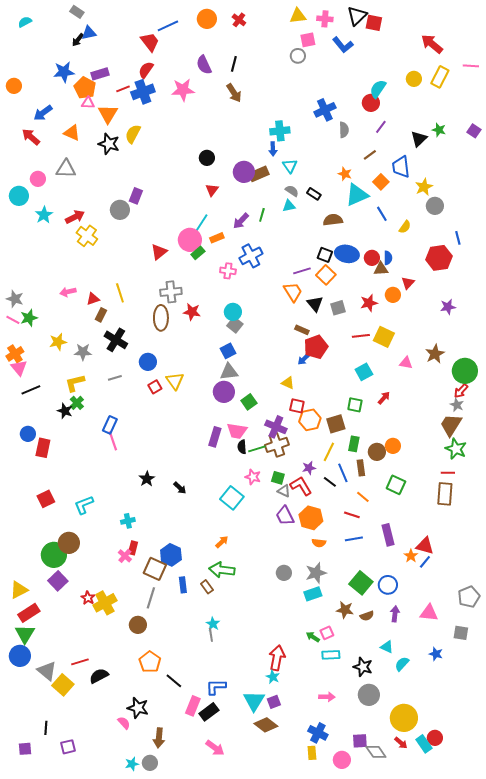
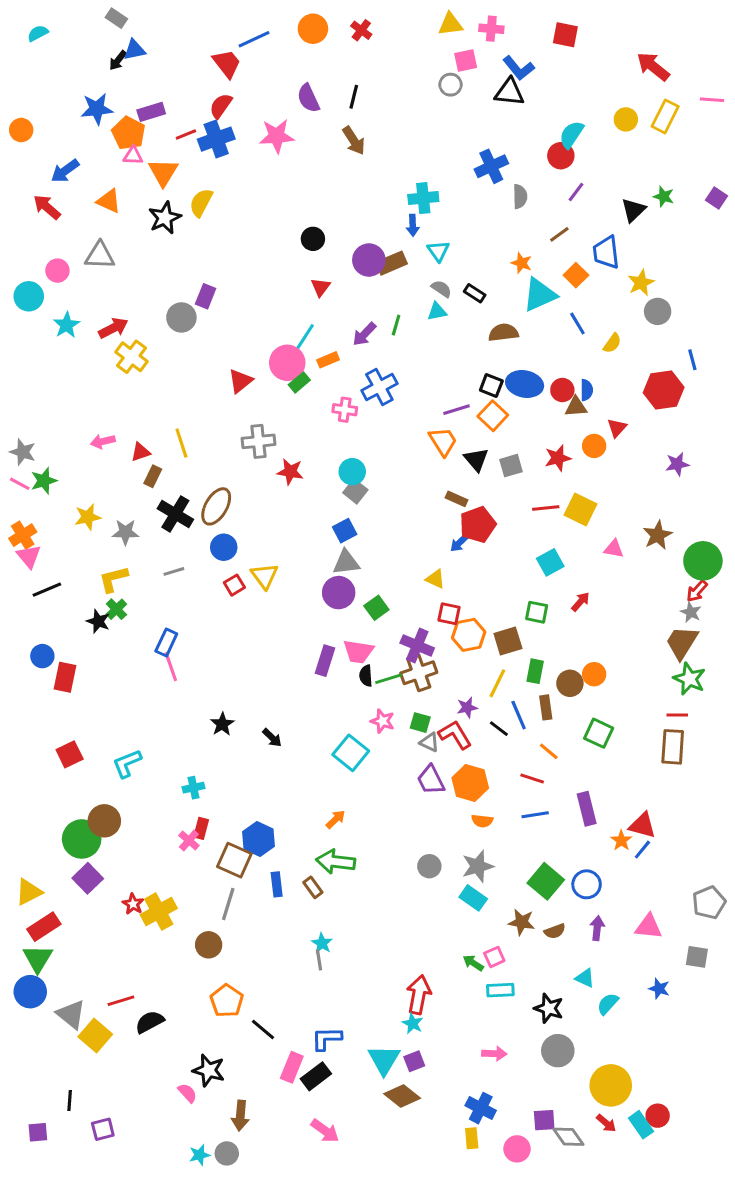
black triangle: (357, 16) -> (509, 92), moved, turned 50
black star: (109, 144) -> (165, 218), turned 30
brown ellipse: (161, 318) -> (216, 506), moved, turned 30
cyan rectangle: (313, 594) -> (473, 898), turned 54

